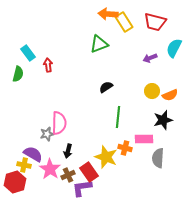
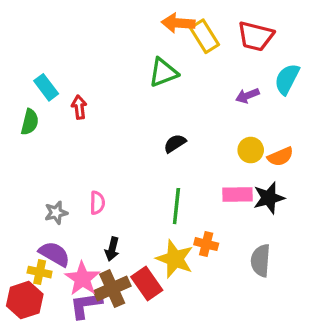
green line: (118, 117) -> (176, 206), moved
pink semicircle: (59, 123) -> (97, 203), size x0.6
gray star: (47, 134) -> (56, 213), moved
pink rectangle: (144, 139) -> (237, 195), moved
brown cross: (68, 175) -> (112, 289), size x1.5
purple L-shape: (82, 188) -> (86, 305), moved

